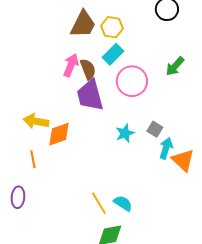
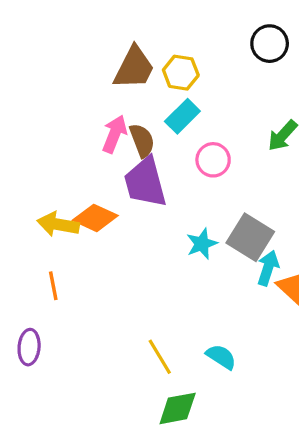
pink circle: (132, 81) -> (213, 160), size x0.7
gray square: (155, 129) -> (250, 237), size x1.8
orange diamond: (59, 134) -> (95, 218), moved, turned 44
cyan semicircle: (123, 203) -> (221, 357), moved

